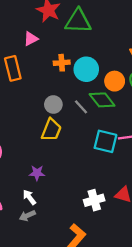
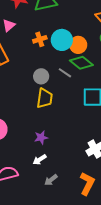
orange circle: (115, 81) -> (78, 45), moved
white arrow: (29, 197) -> (40, 160), turned -72
gray arrow: (27, 216) -> (51, 180), moved

